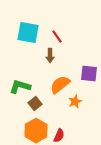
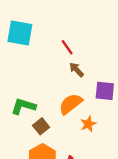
cyan square: (28, 33) -> (20, 33), moved
brown arrow: (50, 56) -> (76, 70), moved, turned 136

